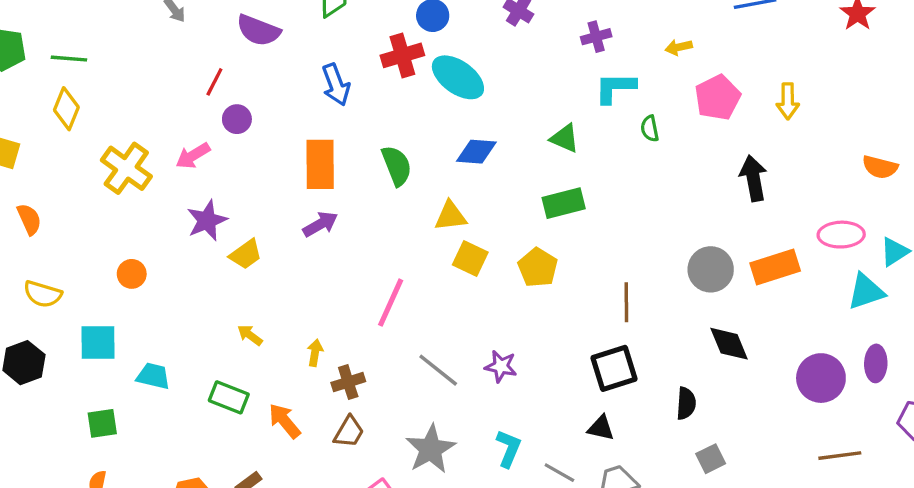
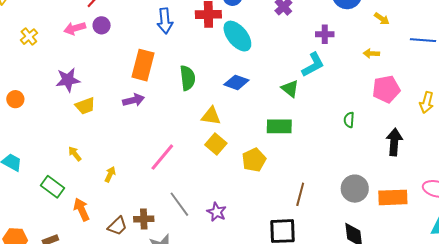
cyan L-shape: (615, 88) -> (313, 65), moved, turned 136
green semicircle: (650, 129) -> (349, 120), moved
pink arrow: (193, 156) -> (75, 28), moved
yellow cross: (126, 168) -> (29, 37), size x0.6
brown cross: (348, 382) -> (144, 219), moved

